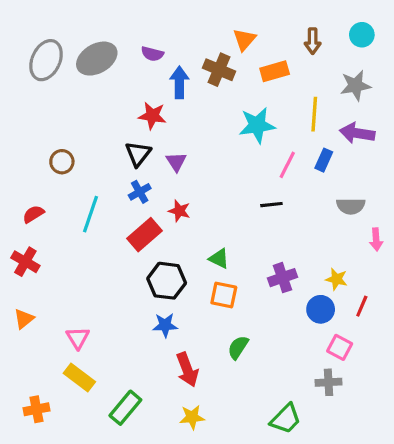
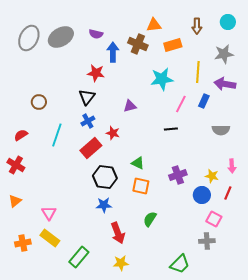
orange triangle: (244, 39) -> (154, 25), turned 42
purple triangle: (176, 162) -> (130, 106), moved, turned 48
pink arrow: (376, 239) -> (232, 166), moved
orange cross: (37, 409) -> (23, 243), moved

